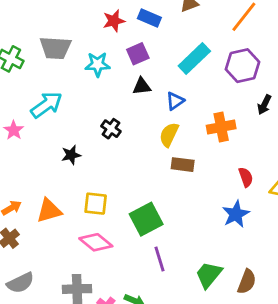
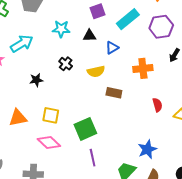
purple square: (138, 54) -> (97, 11), moved
cyan star: (98, 64) -> (61, 29), moved
yellow semicircle: (169, 135) -> (96, 71), moved, turned -132
blue star: (236, 214) -> (147, 149), moved

